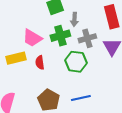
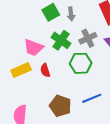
gray arrow: (74, 20) -> (71, 14), moved
green cross: (60, 36) -> (61, 40), turned -30

